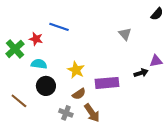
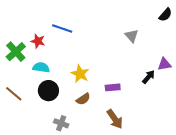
black arrow: (141, 73) -> (149, 77), turned -32
purple rectangle: (107, 83) -> (113, 87), size x0.6
brown line: (19, 101) -> (14, 94), moved
gray cross: (66, 113) -> (61, 123), moved
brown arrow: (92, 113) -> (115, 119), moved

